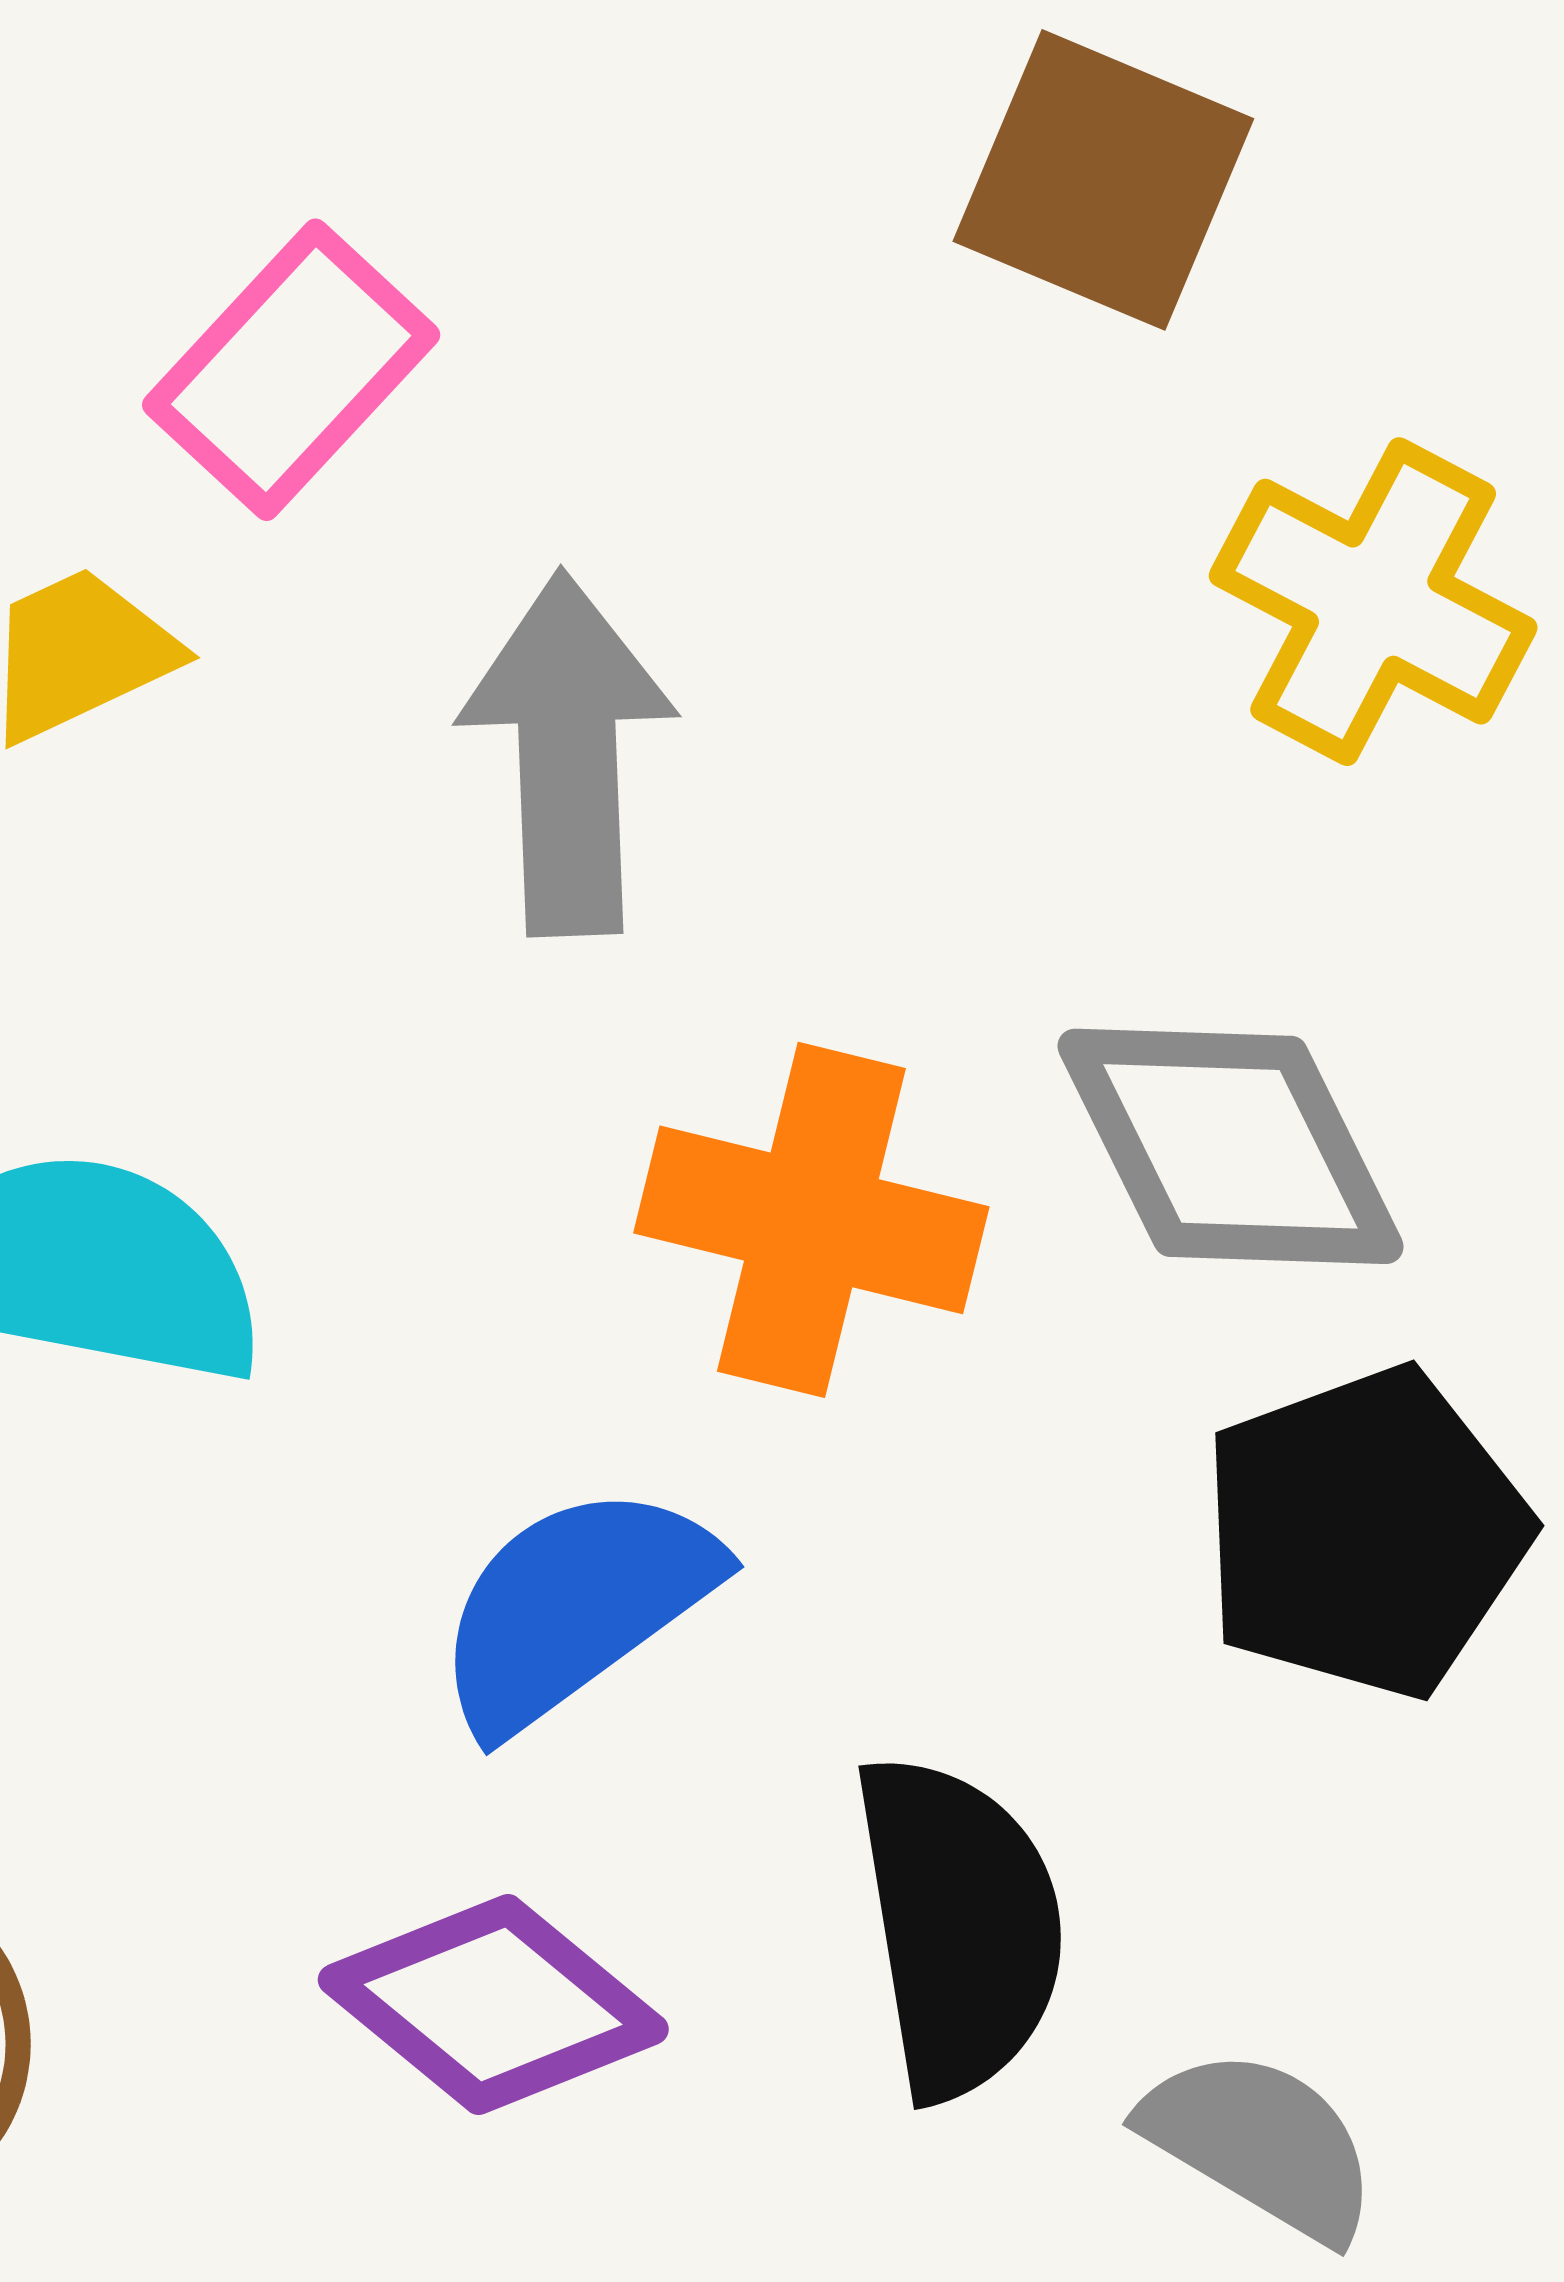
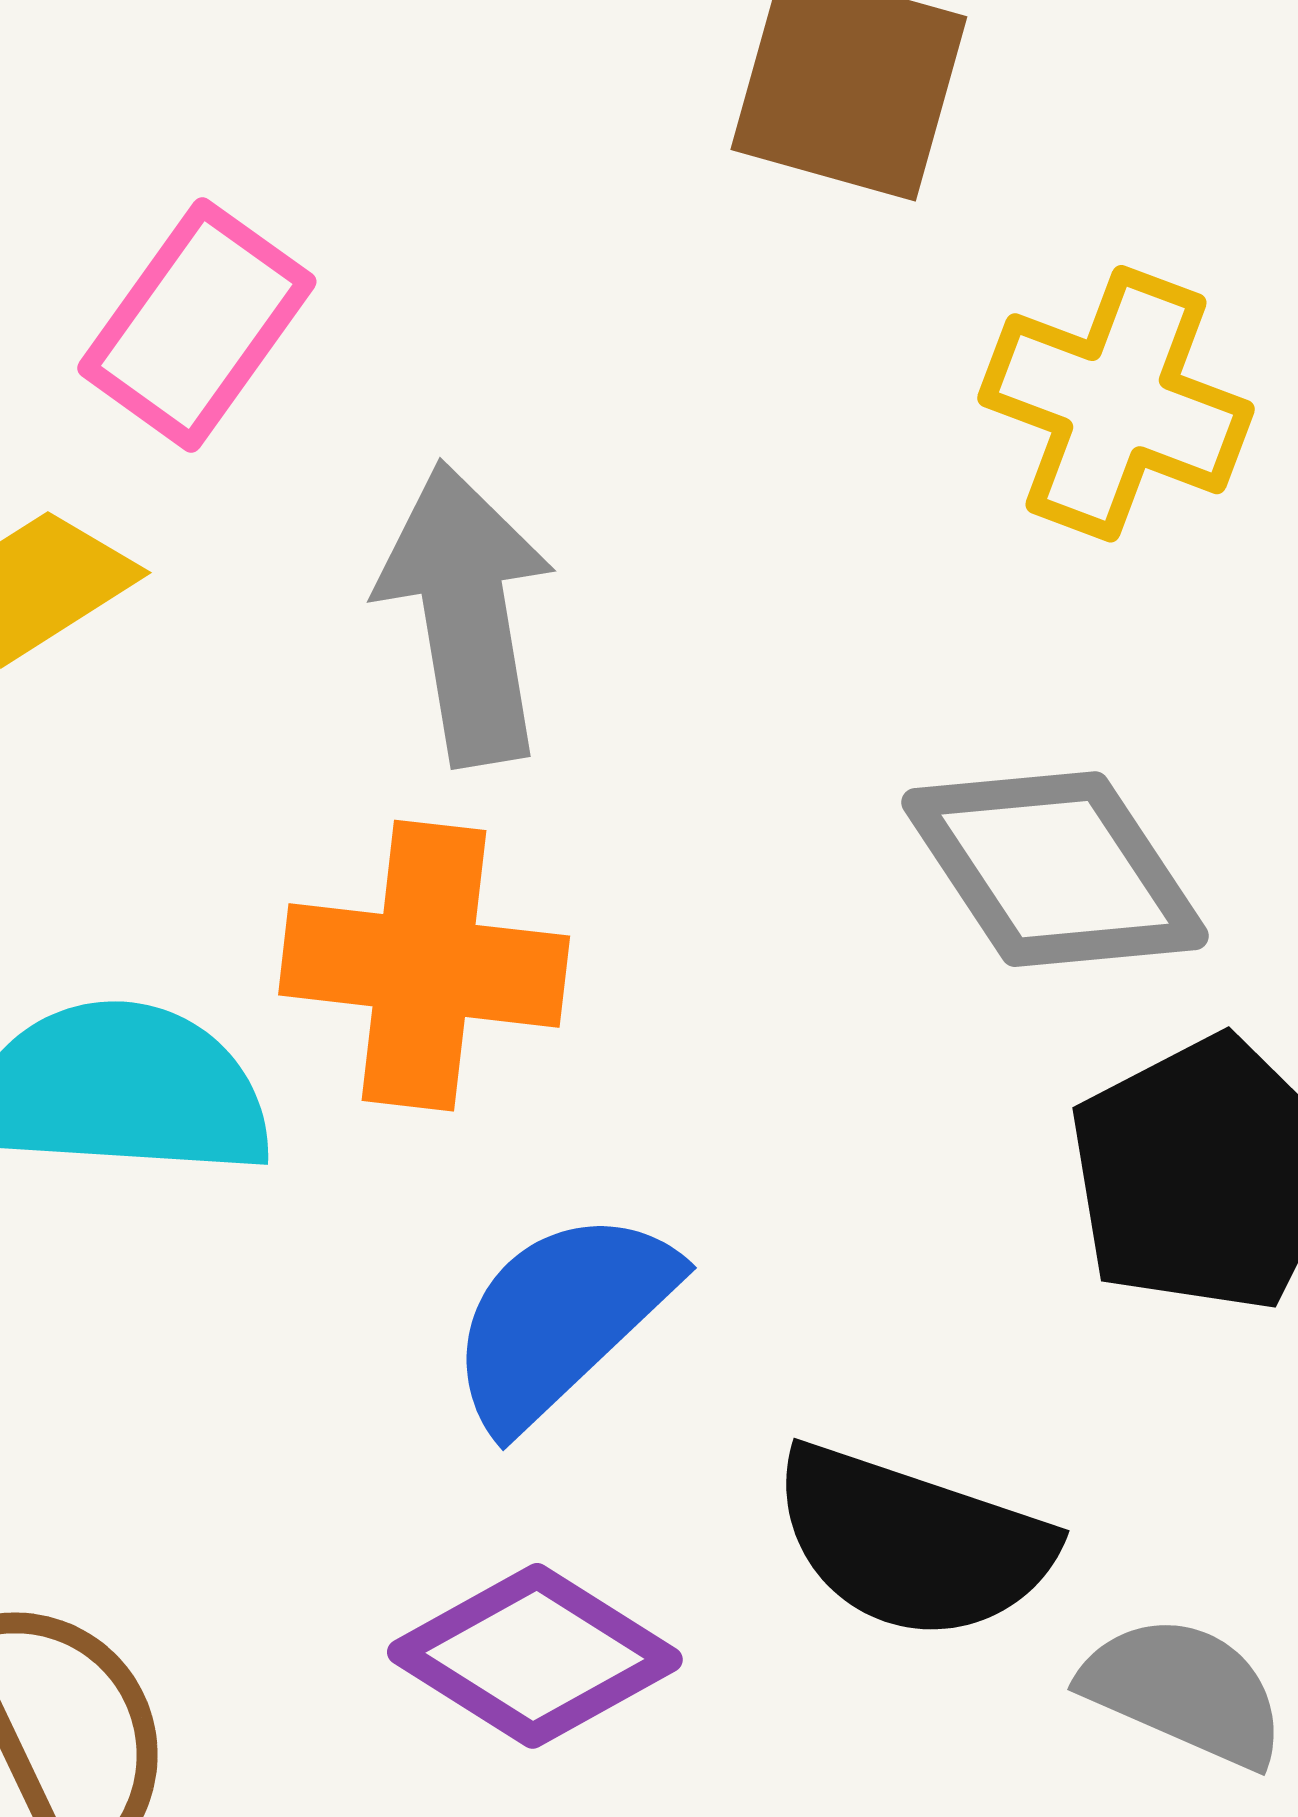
orange cross: (811, 1220) -> (424, 966), moved
black semicircle: (959, 1926) -> (912, 1542), turned 125

